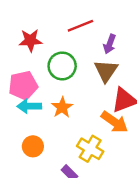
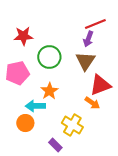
red line: (80, 26) -> (95, 24), moved
cyan arrow: (29, 106) -> (35, 106), moved
orange arrow: (114, 122) -> (92, 103), size x0.7

